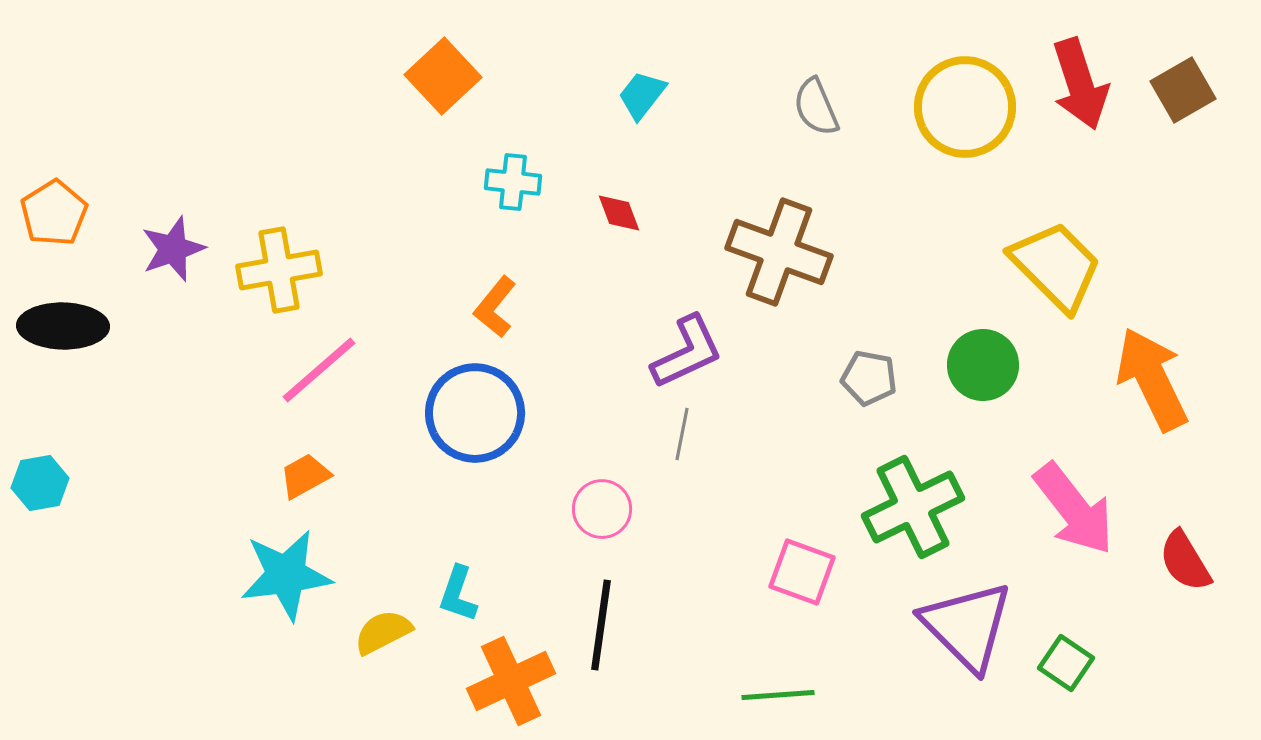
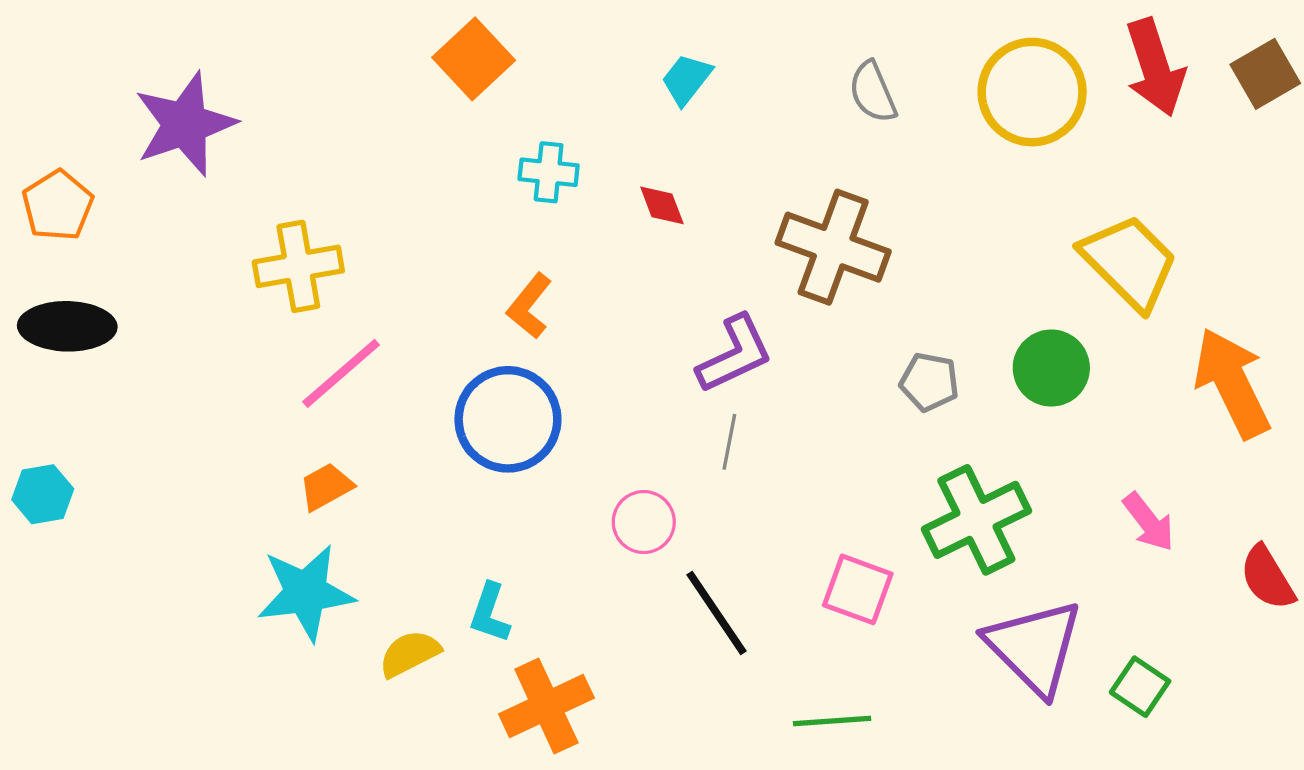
purple star: (173, 249) -> (185, 124), moved, size x1.5
pink arrow: (1074, 509) -> (1149, 522), size x0.6
black line: (601, 625) -> (717, 613), moved, turned -42

